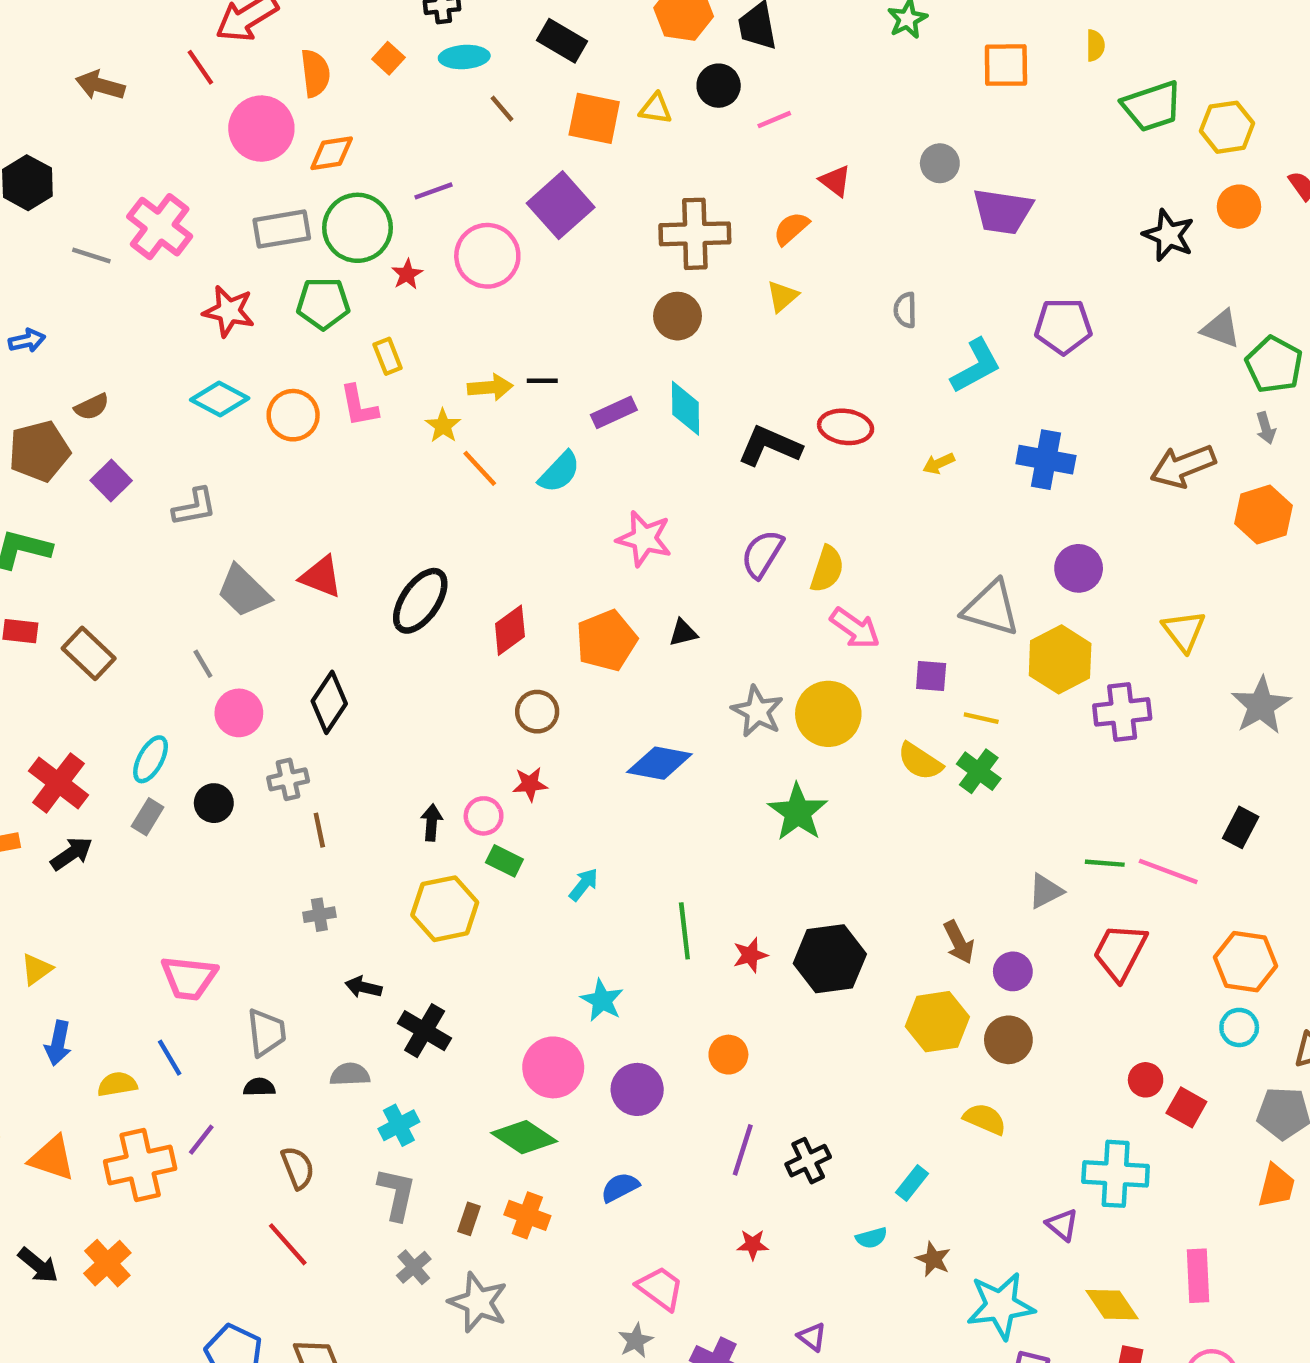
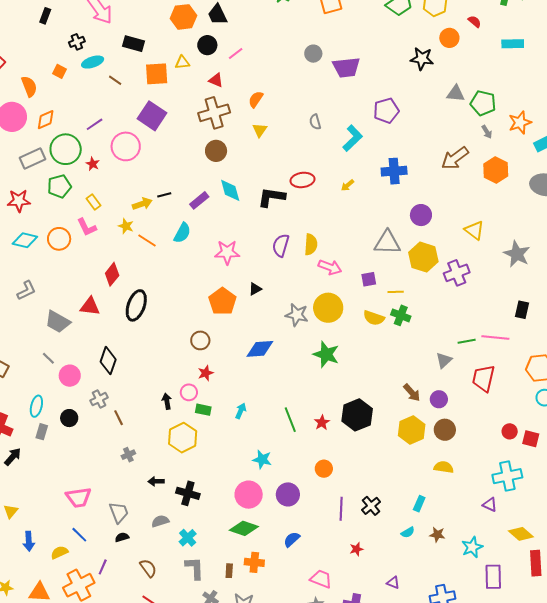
red triangle: (835, 181) -> (216, 80), moved
red diamond: (510, 630) -> (112, 274), moved
cyan star: (1001, 1306) -> (472, 547), size x0.7

